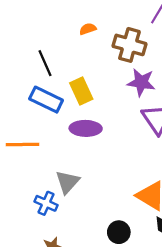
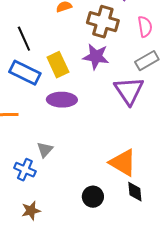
purple star: (141, 82) -> (96, 57), moved
gray triangle: (67, 182) -> (45, 150), size x0.7

